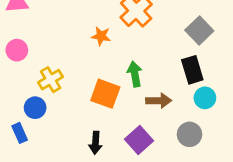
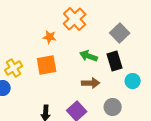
green arrow: (135, 74) -> (89, 56), moved, turned -60
orange square: (105, 94) -> (47, 65), moved, turned -30
cyan circle: (205, 98) -> (133, 81), moved

